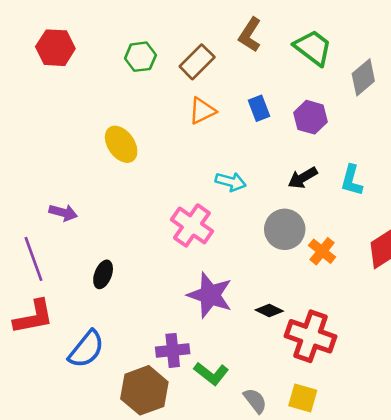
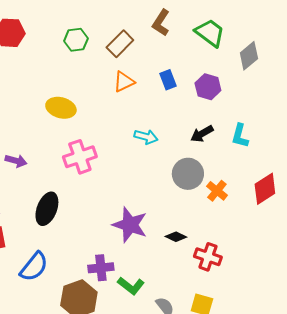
yellow ellipse: (121, 144) -> (61, 108), turned -40
pink cross: (192, 225) -> (80, 157), moved, turned 36
black ellipse: (103, 274) -> (47, 209), size x1.5
red cross: (310, 336) -> (208, 257), size x0.7

